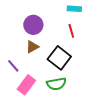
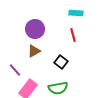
black square: (59, 58) -> (61, 62), size x0.6

